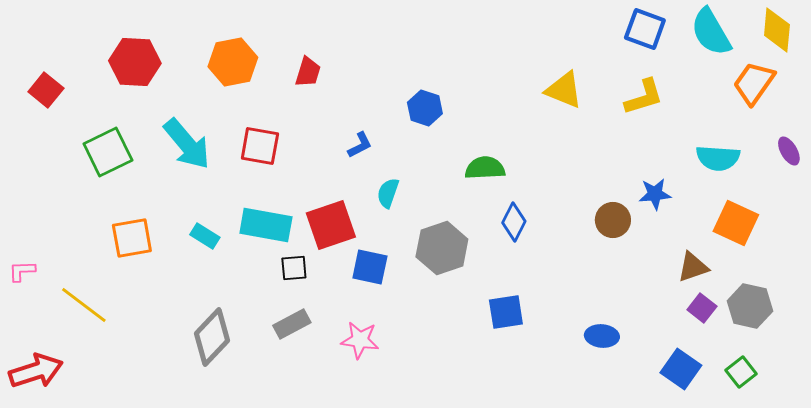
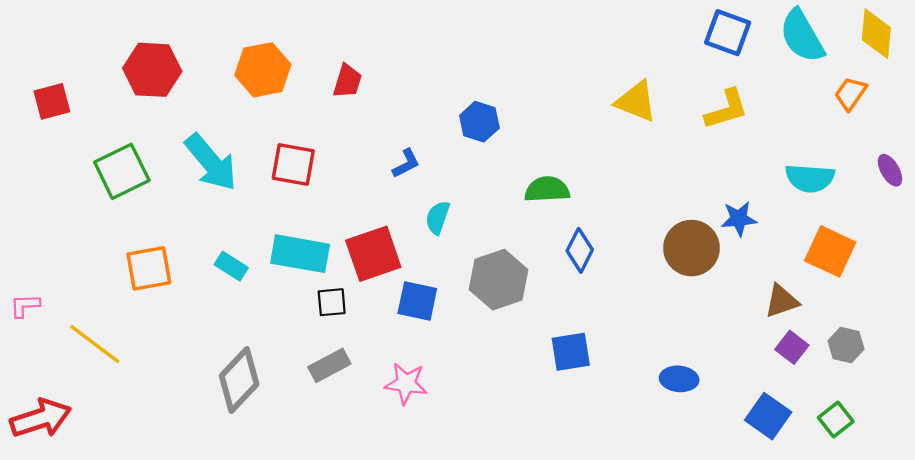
orange trapezoid: (754, 83) -> (851, 94), size x0.7
red square: (46, 90) -> (52, 101), turned 36
brown circle: (613, 220) -> (691, 248), size x1.4
gray hexagon: (750, 306) -> (846, 345), size x0.7

